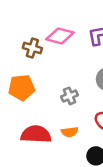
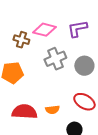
gray cross: (70, 96) -> (55, 59), moved, size x1.5

